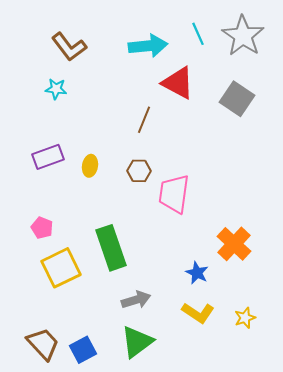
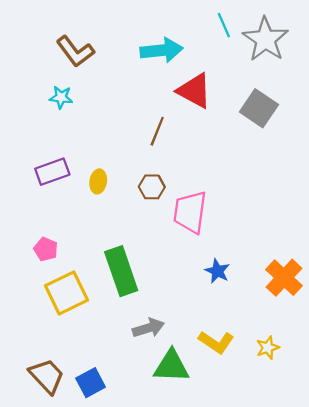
cyan line: (198, 34) -> (224, 25), moved
orange cross: (234, 244) -> (284, 278), moved
blue star: (197, 273) -> (217, 271), moved
green triangle: (137, 342) -> (171, 366), moved, turned 39

